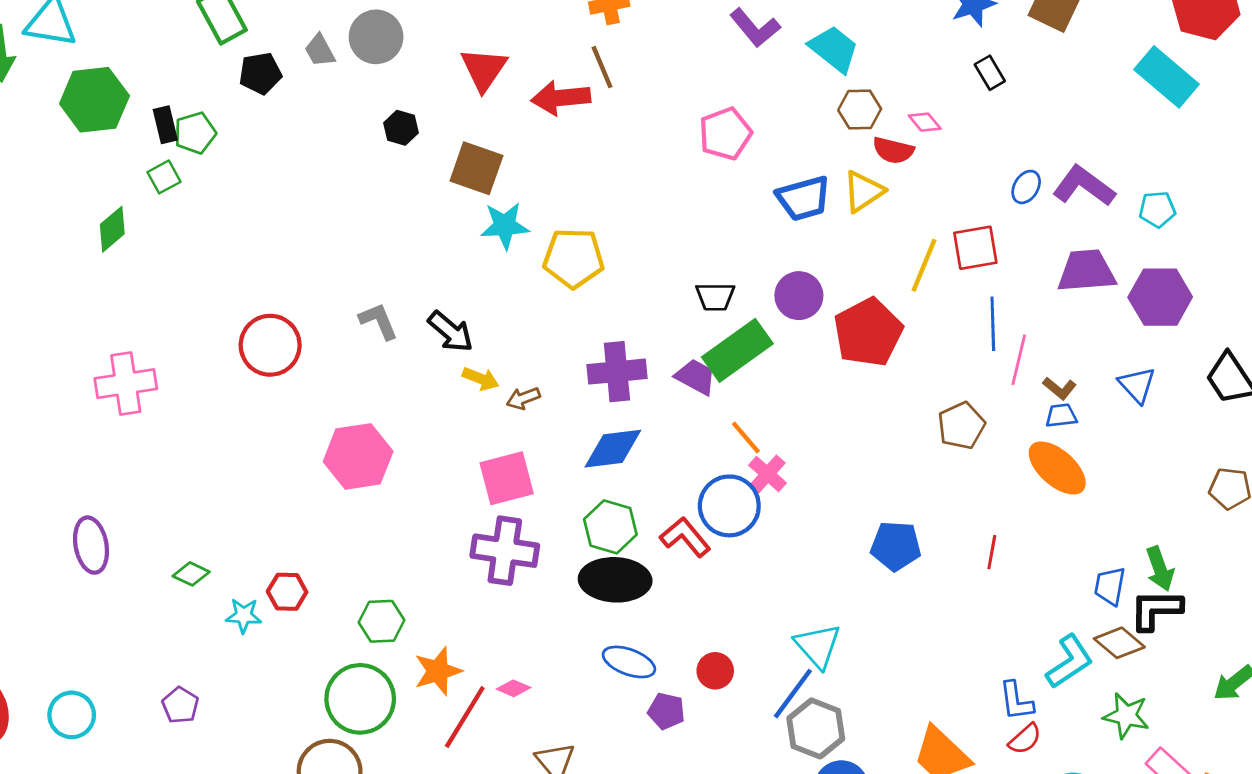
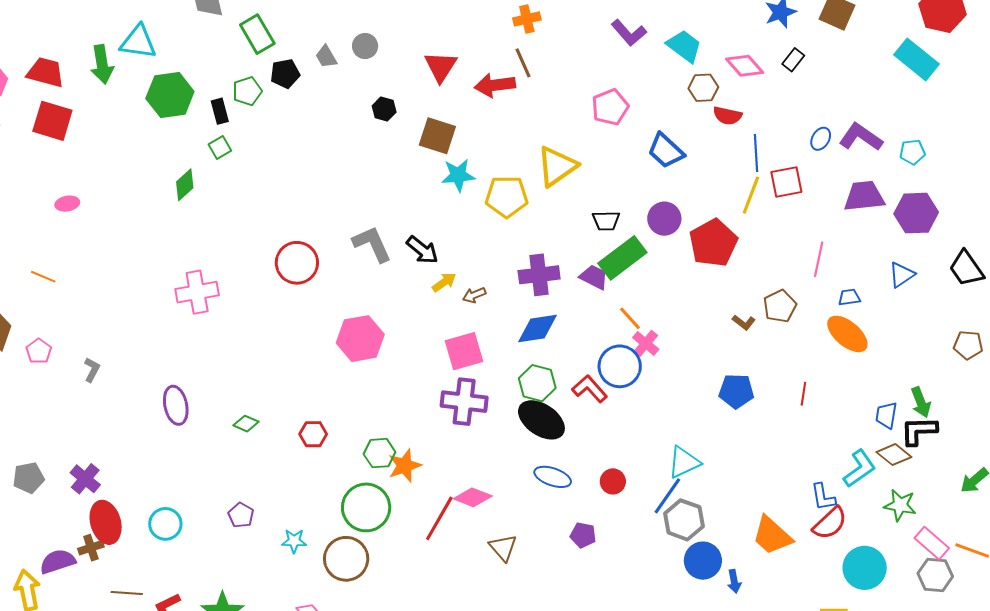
gray circle: (376, 37) -> (365, 46), size x0.7
black rectangle: (990, 73) -> (793, 60), turned 70
pink diamond: (925, 122) -> (745, 66), moved, size x1.6
green pentagon: (195, 133) -> (247, 91), moved
yellow triangle: (863, 191) -> (557, 166), moved, size x1.4
blue trapezoid: (804, 198) -> (666, 151), turned 60
gray L-shape: (379, 321) -> (372, 244), size x1.4
blue line: (993, 324) -> (756, 153), moved
yellow arrow: (481, 379) -> (444, 282), turned -55
blue triangle: (1137, 385) -> (902, 275), turned 40
brown L-shape: (1060, 388) -> (744, 322), moved
black ellipse: (615, 580) -> (541, 420), turned 33
cyan star: (244, 616) -> (294, 541), moved
cyan triangle: (818, 646) -> (684, 462), turned 48
orange star: (438, 671) -> (405, 466), moved
pink diamond: (514, 688) -> (473, 497), size x1.6
purple pentagon: (666, 711) -> (583, 535), moved
red semicircle: (1025, 739) -> (830, 523), size x1.5

